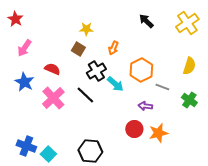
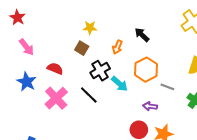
black arrow: (146, 21) -> (142, 35), moved
pink arrow: (24, 48) -> (27, 47), turned -72

